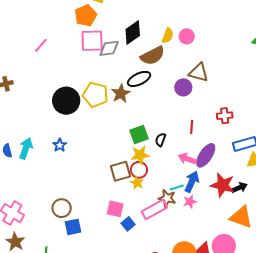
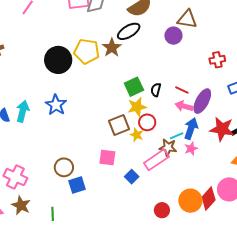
red line: (192, 127) -> (182, 90), moved, turned -64
blue star: (60, 145) -> (56, 105), size x1.5
red circle: (139, 170) -> (147, 122), moved
pink square: (115, 209) -> (107, 157), moved

